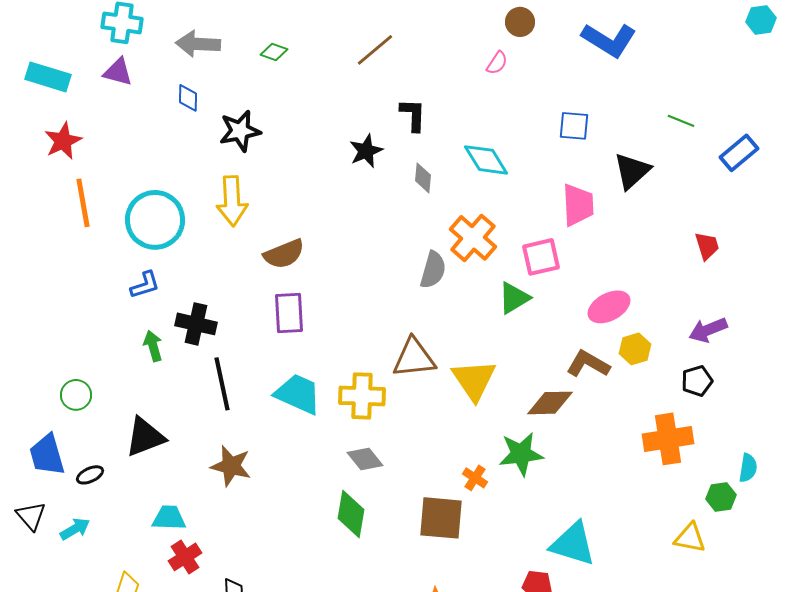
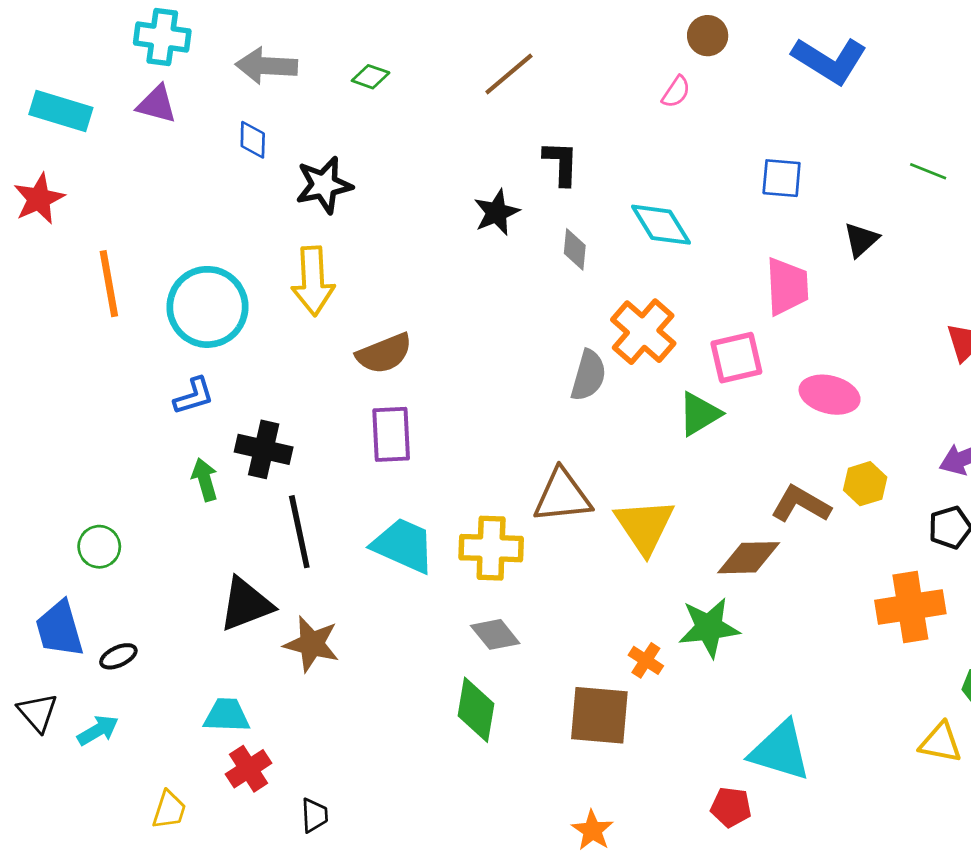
red star: (63, 141) -> (39, 199), moved
black triangle: (632, 171) -> (861, 240), size x0.7
pink ellipse: (609, 307) -> (830, 395), moved, turned 42
black triangle: (145, 437) -> (246, 604), moved

